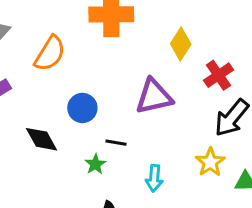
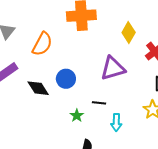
black diamond: (42, 139) -> (38, 88), moved
black line: (116, 143) -> (99, 103), moved

